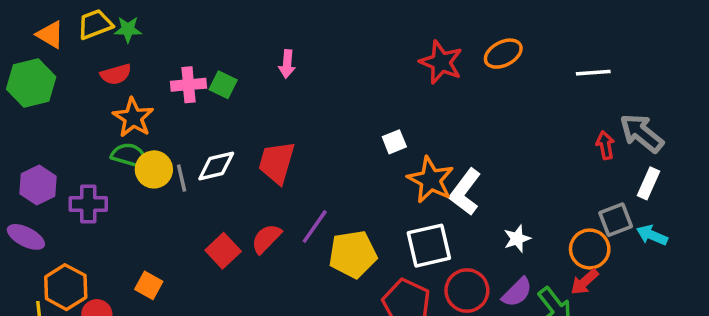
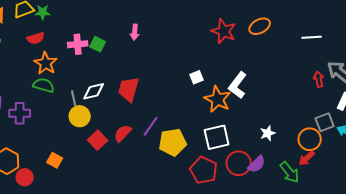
yellow circle: (154, 169) -> (80, 116), moved
white L-shape: (465, 192) -> (238, 85), moved
purple semicircle: (517, 292) -> (257, 164), moved

